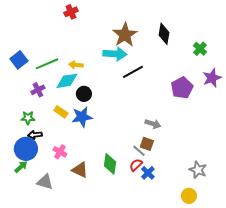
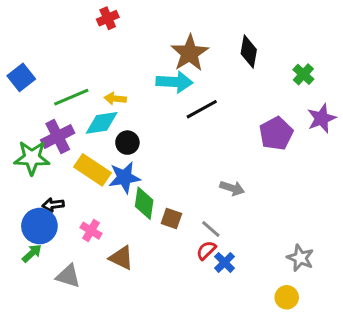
blue square: (19, 60) -> (21, 77), moved
purple cross: (38, 90) -> (58, 137), size x1.5
yellow rectangle: (61, 112) -> (93, 170), size x1.6
green star: (28, 118) -> (32, 158), moved, size x1.6
brown square: (147, 144) -> (171, 218), moved
green diamond: (110, 164) -> (144, 203), moved

